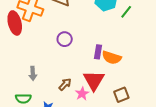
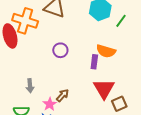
orange semicircle: (112, 58) -> (106, 51), moved
red triangle: (94, 80) -> (104, 89), moved
pink star: (82, 94) -> (50, 104), moved

